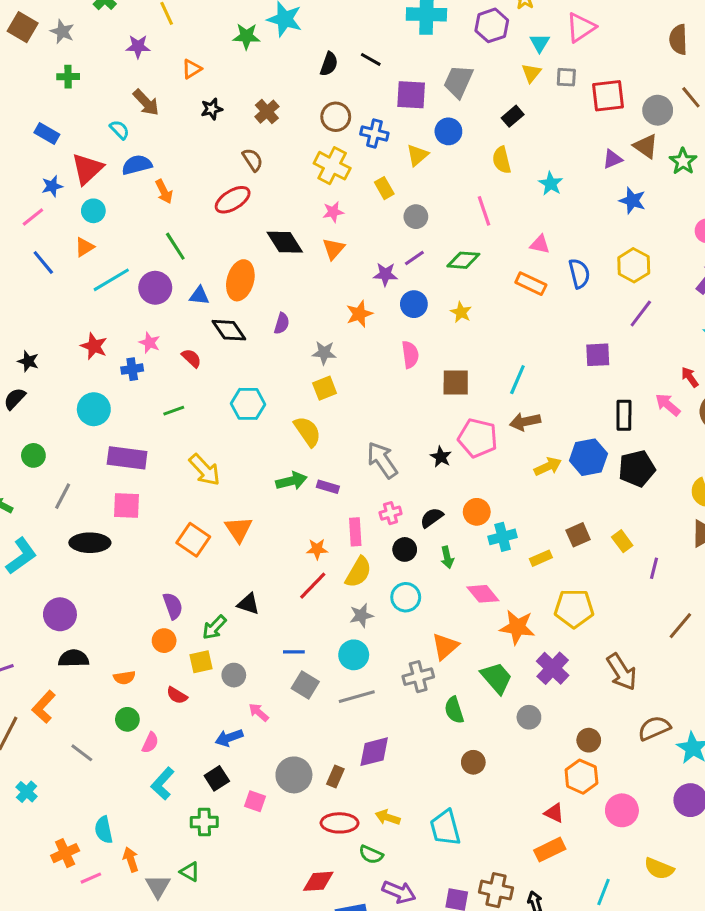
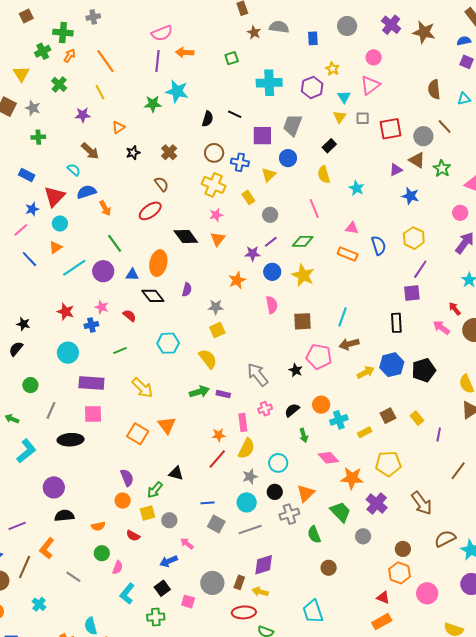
yellow star: (461, 312) -> (303, 275), size x1.6
purple square: (598, 355) -> (412, 293), moved
black rectangle: (624, 415) -> (396, 323), moved
black circle: (405, 549) -> (275, 492), moved
yellow arrow: (388, 817) -> (260, 592), moved

